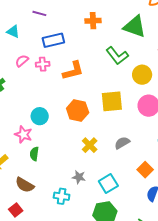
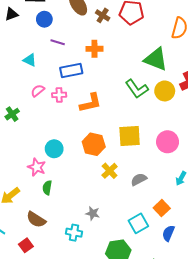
orange cross: (93, 21) -> (94, 49), moved
yellow circle: (142, 75) -> (165, 91), moved
yellow cross: (90, 145) -> (110, 171), moved
cyan square: (108, 184) -> (138, 223), moved

